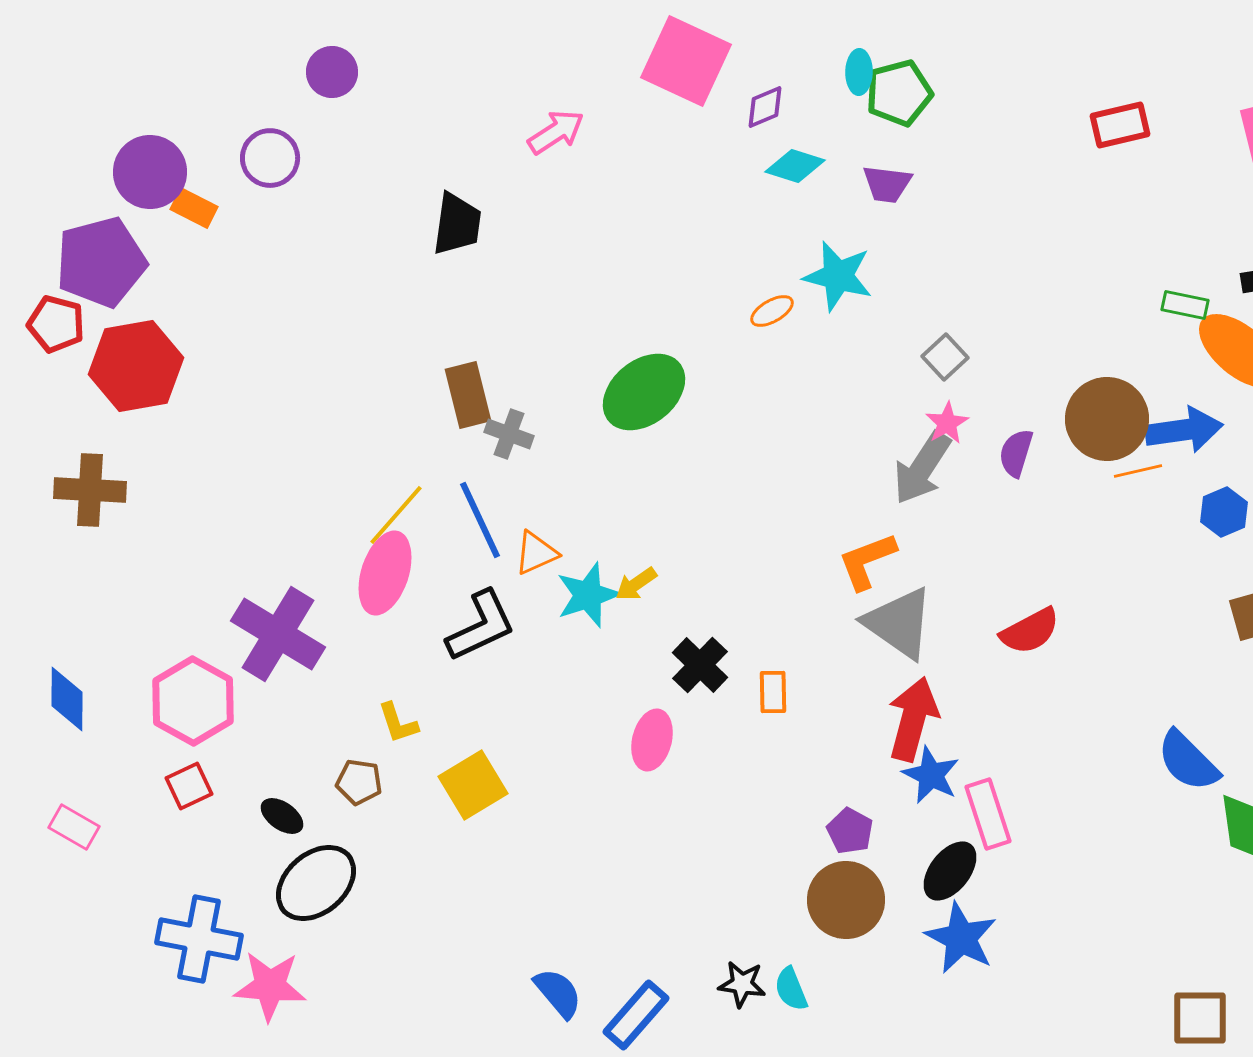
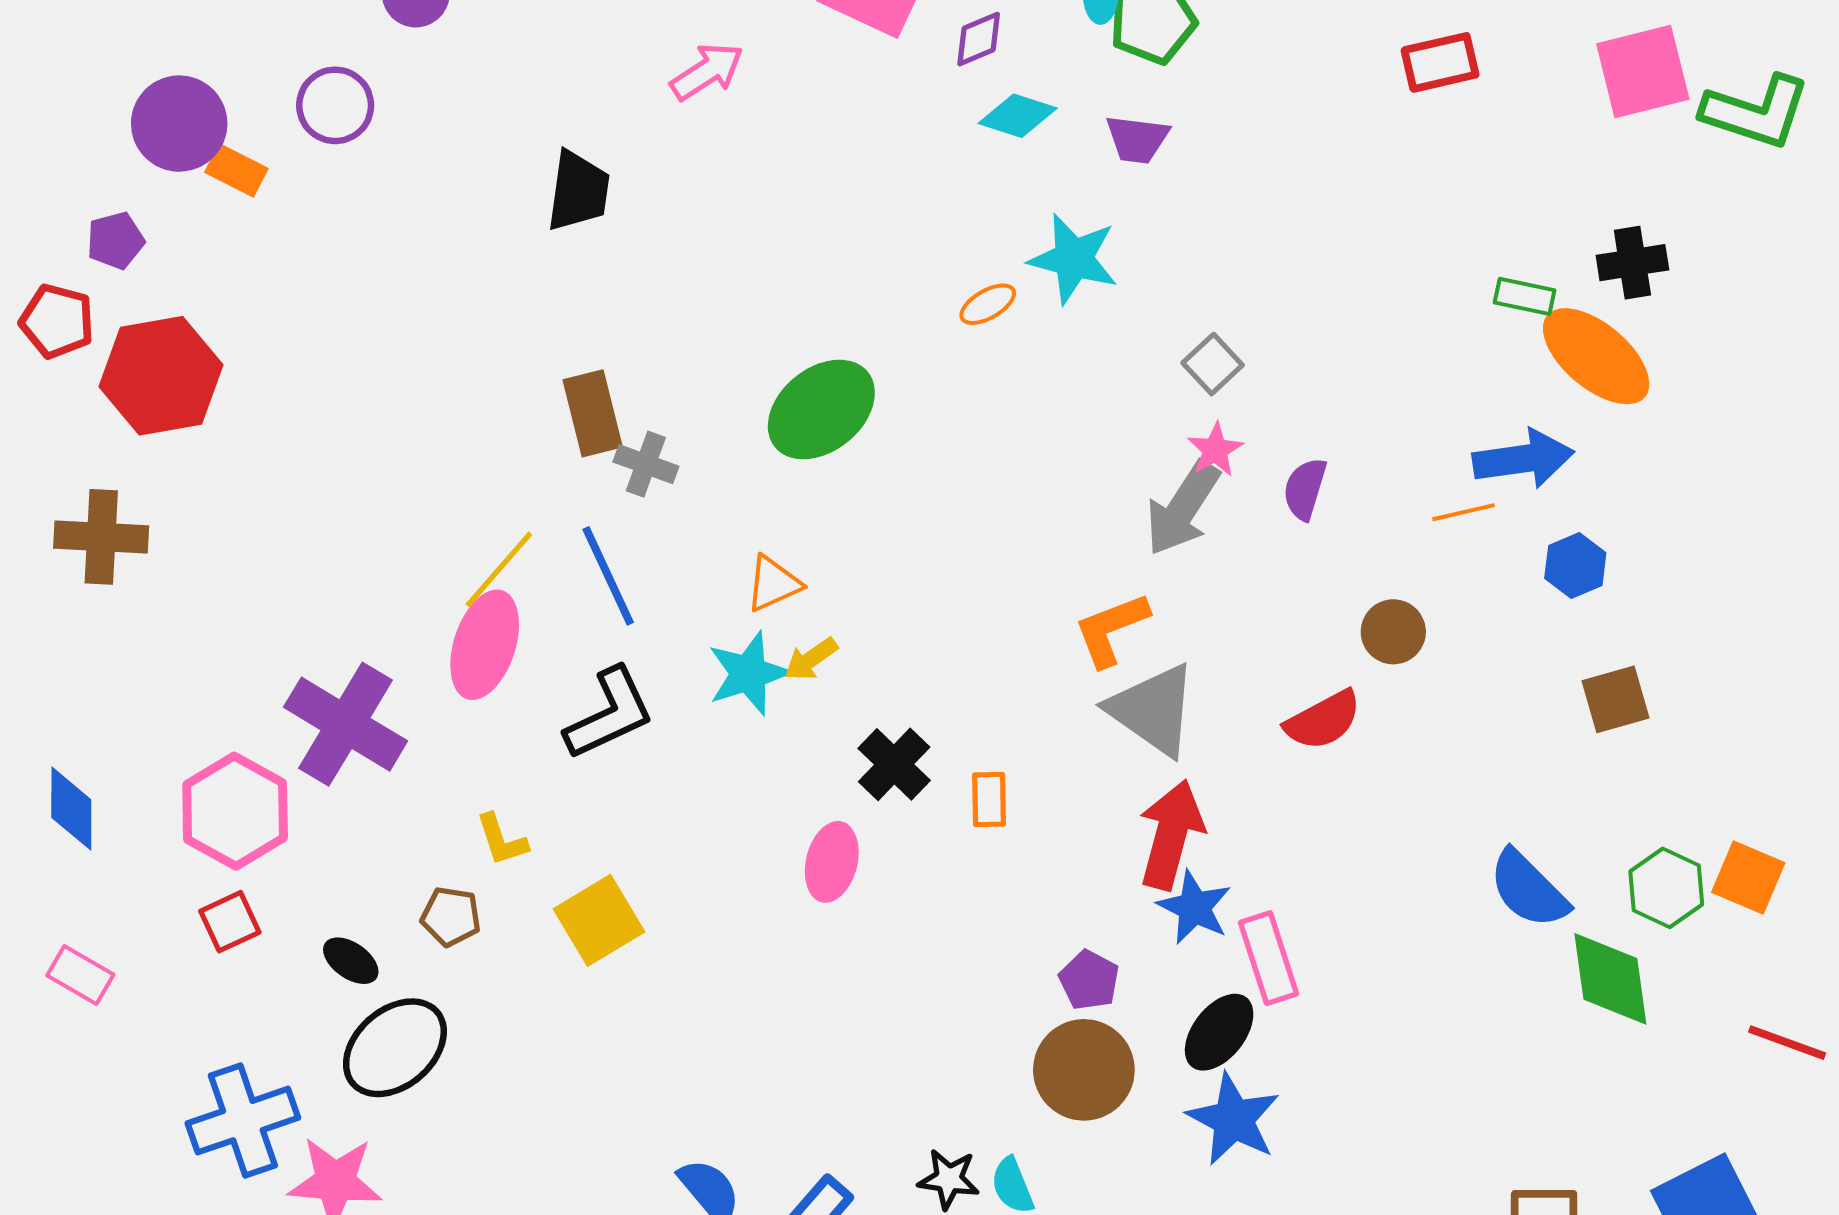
purple pentagon: (101, 262) -> (115, 241), size x0.5
brown circle: (1107, 419) -> (1393, 632), moved, size x0.6
orange triangle: (536, 553) -> (773, 584), moved
blue cross: (199, 939) -> (243, 1121), turned -30

